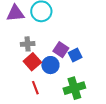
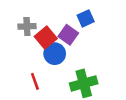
blue square: (75, 55) -> (86, 18), moved
red square: (32, 62) -> (46, 37), moved

